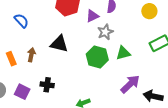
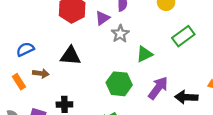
blue semicircle: (21, 21) -> (25, 49), moved, turned -63
brown arrow: (31, 55) -> (41, 73), turned 96
green hexagon: (97, 57) -> (119, 84), moved

